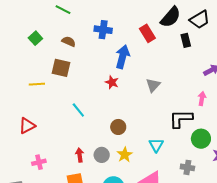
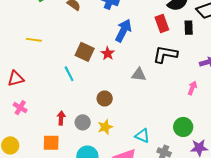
red rectangle: (147, 33) -> (162, 23), moved
brown square: (61, 68) -> (85, 52), moved
gray triangle: (153, 85) -> (139, 74), moved, turned 42
black L-shape: (181, 119) -> (165, 54), moved
cyan triangle: (156, 145) -> (142, 136), moved, turned -49
pink cross: (39, 162) -> (20, 108), moved, turned 32

